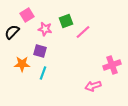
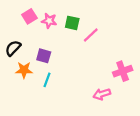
green square: (66, 21) -> (72, 23), turned 32
pink star: (45, 29) -> (49, 21), moved
black semicircle: (12, 32) -> (13, 48), moved

